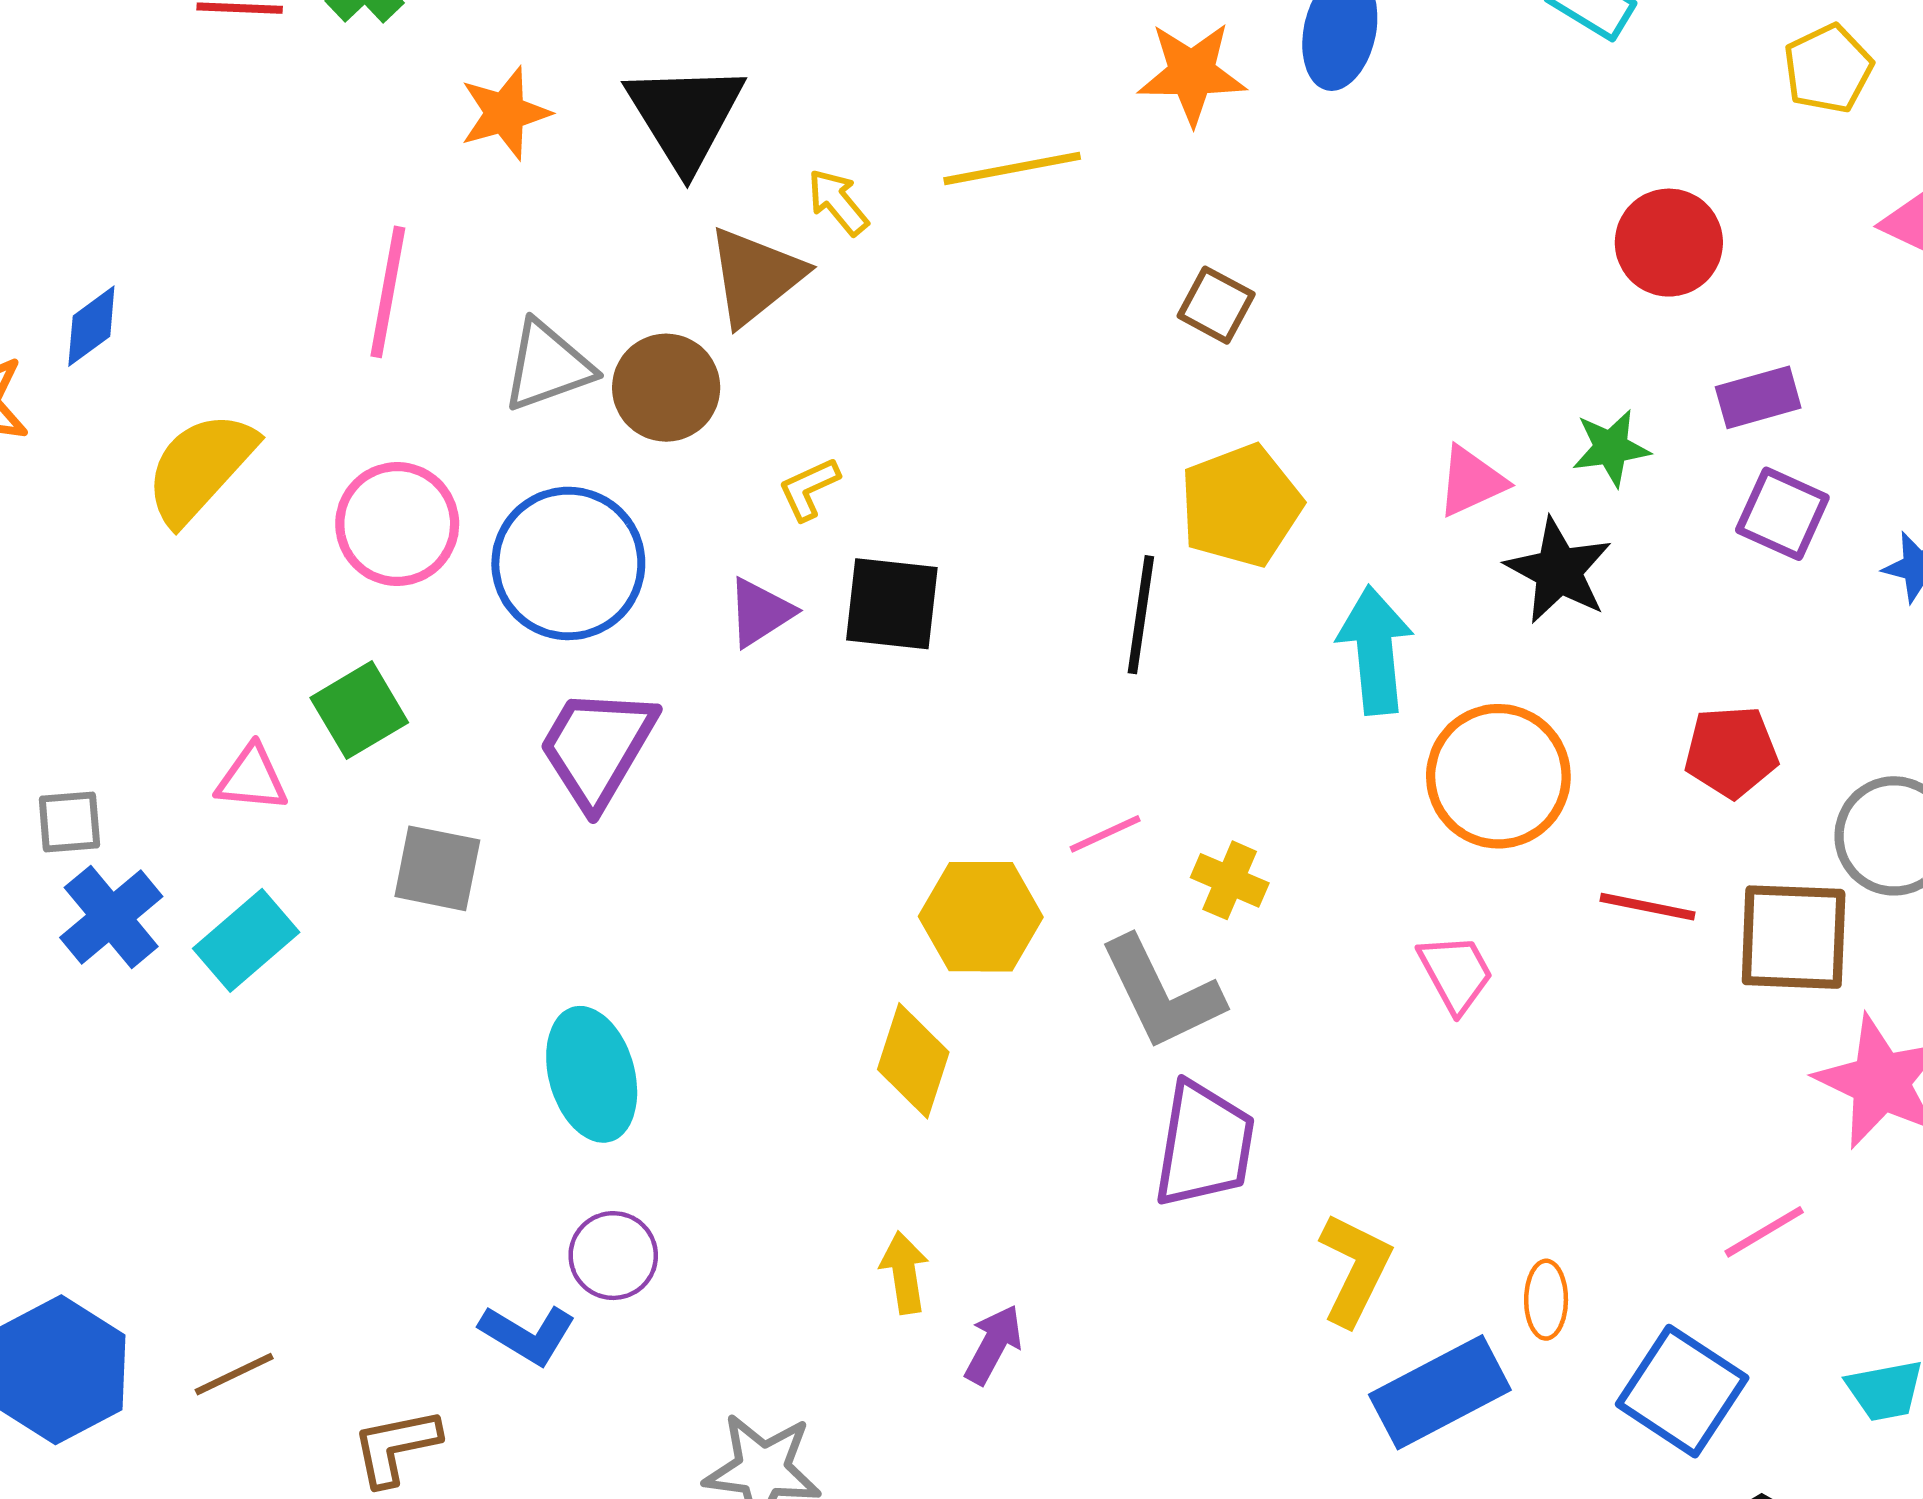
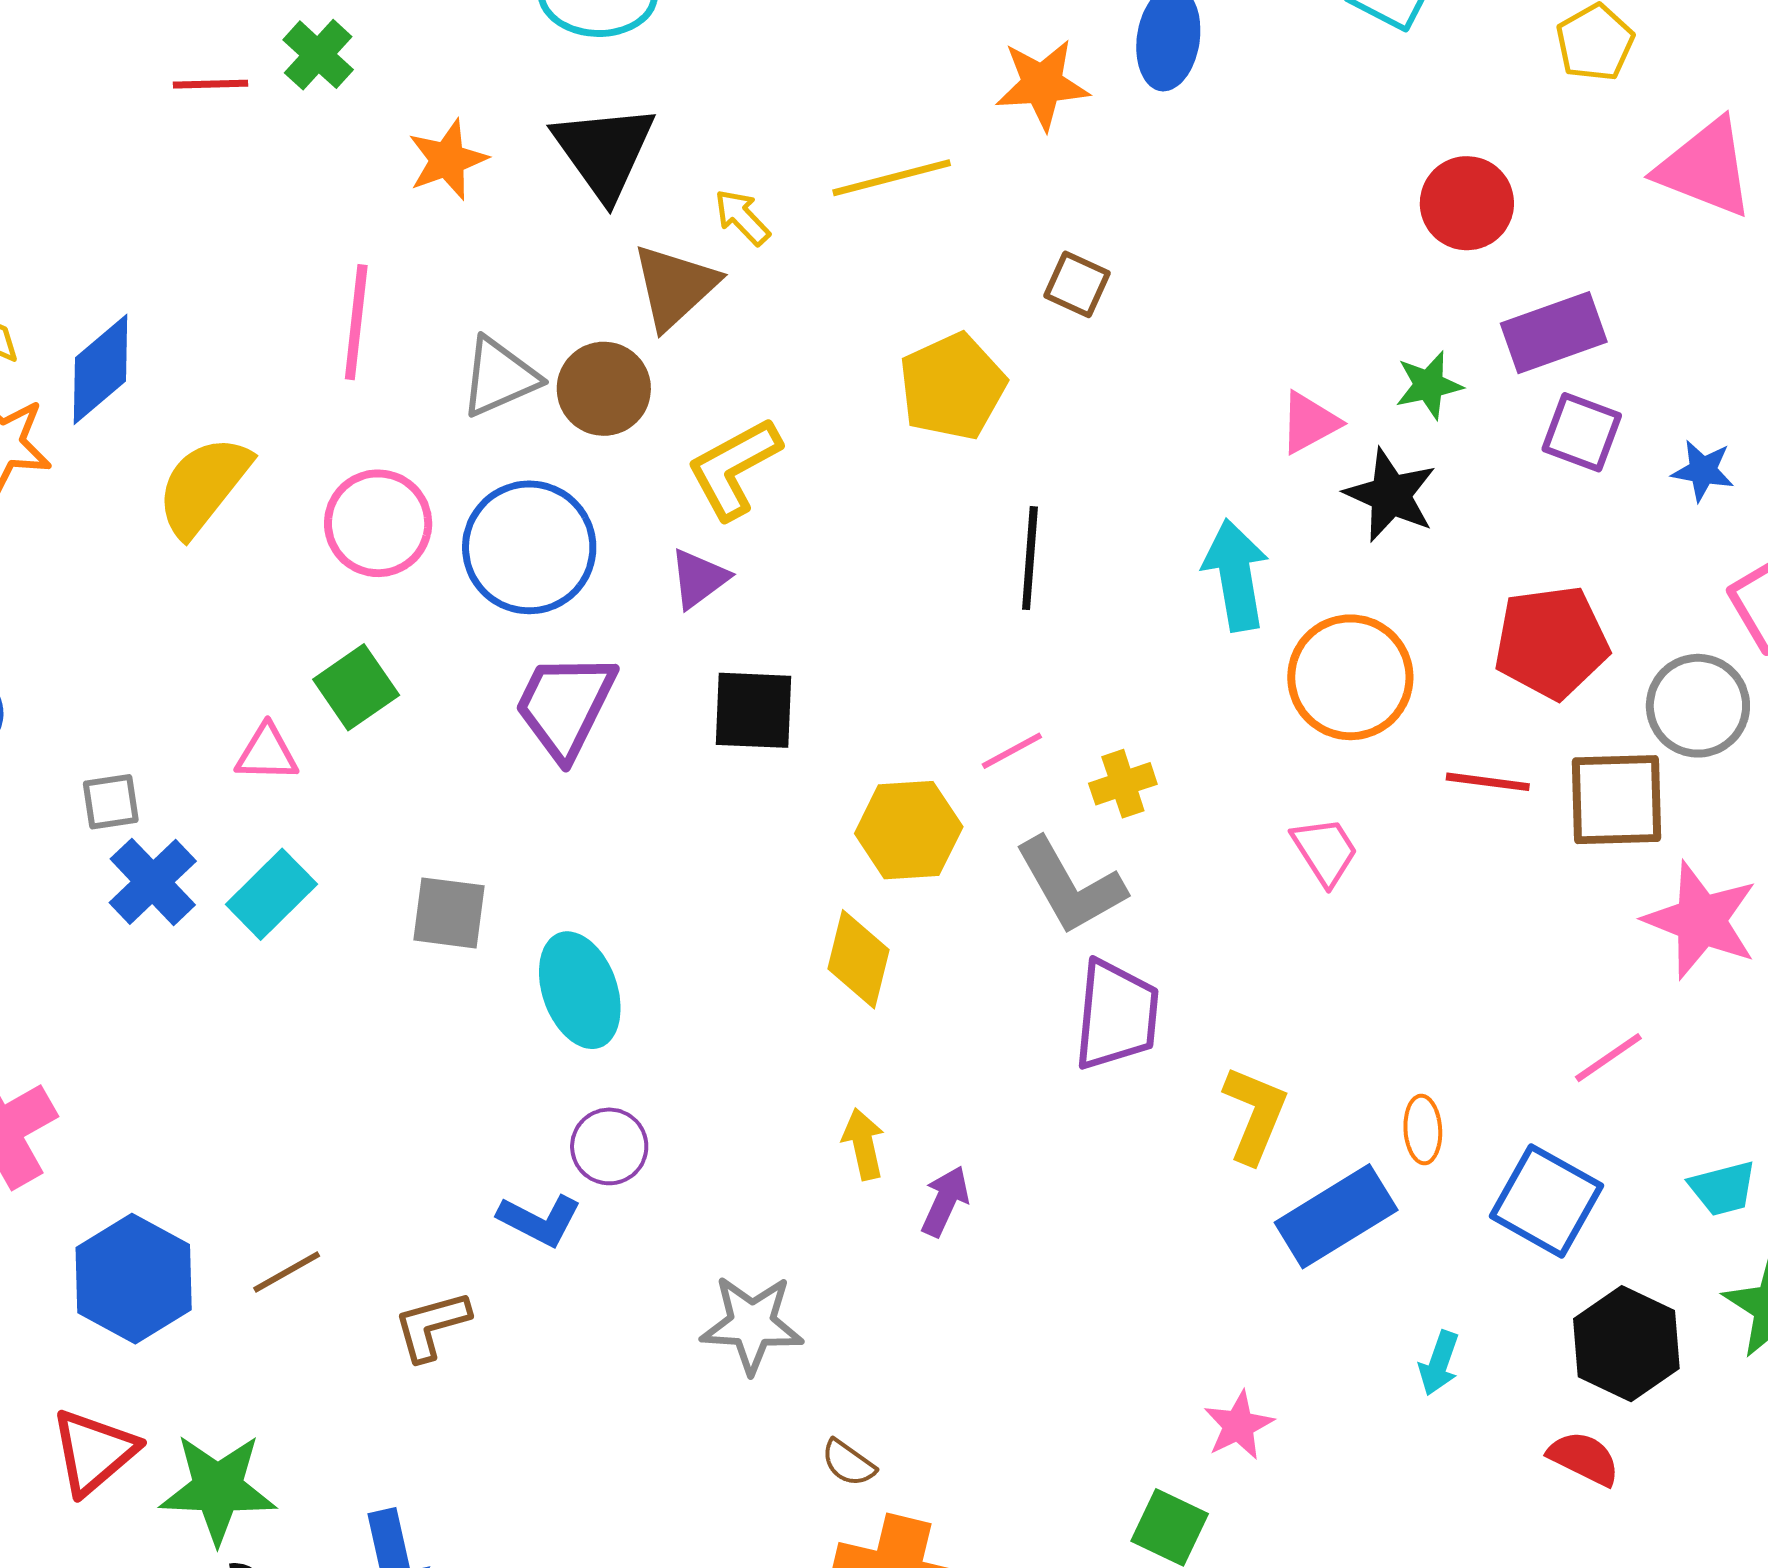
blue diamond: (91, 326) -> (101, 369), size x1.5
purple rectangle: (1758, 397) -> (1554, 333), size x1.4
yellow L-shape: (809, 489) -> (734, 468), size x1.8
yellow pentagon: (1241, 506) -> (952, 387), moved
black square: (892, 604) -> (754, 710), moved
red pentagon: (1731, 752) -> (1551, 642), size x1.4
gray square: (437, 868) -> (449, 913), moved
yellow cross: (1230, 880) -> (1123, 784), turned -38

